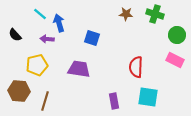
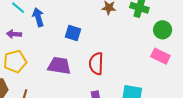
purple arrow: (47, 39) -> (14, 34), moved
red semicircle: (136, 67) -> (96, 64), moved

